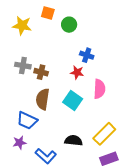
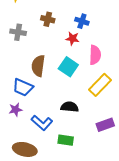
brown cross: (41, 72) -> (48, 19), moved
yellow rectangle: (104, 134) -> (100, 85), moved

